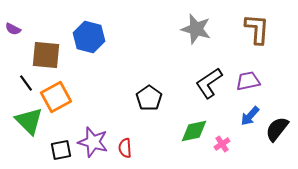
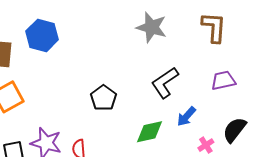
purple trapezoid: (248, 81) -> (223, 81), moved
blue arrow: (250, 116) -> (186, 116), moved
pink cross: (222, 144) -> (206, 145), moved

